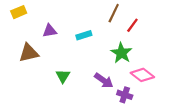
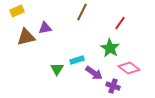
brown line: (114, 13) -> (82, 12), moved
cyan rectangle: (84, 35) -> (77, 60), moved
brown triangle: (29, 53) -> (26, 37), moved

